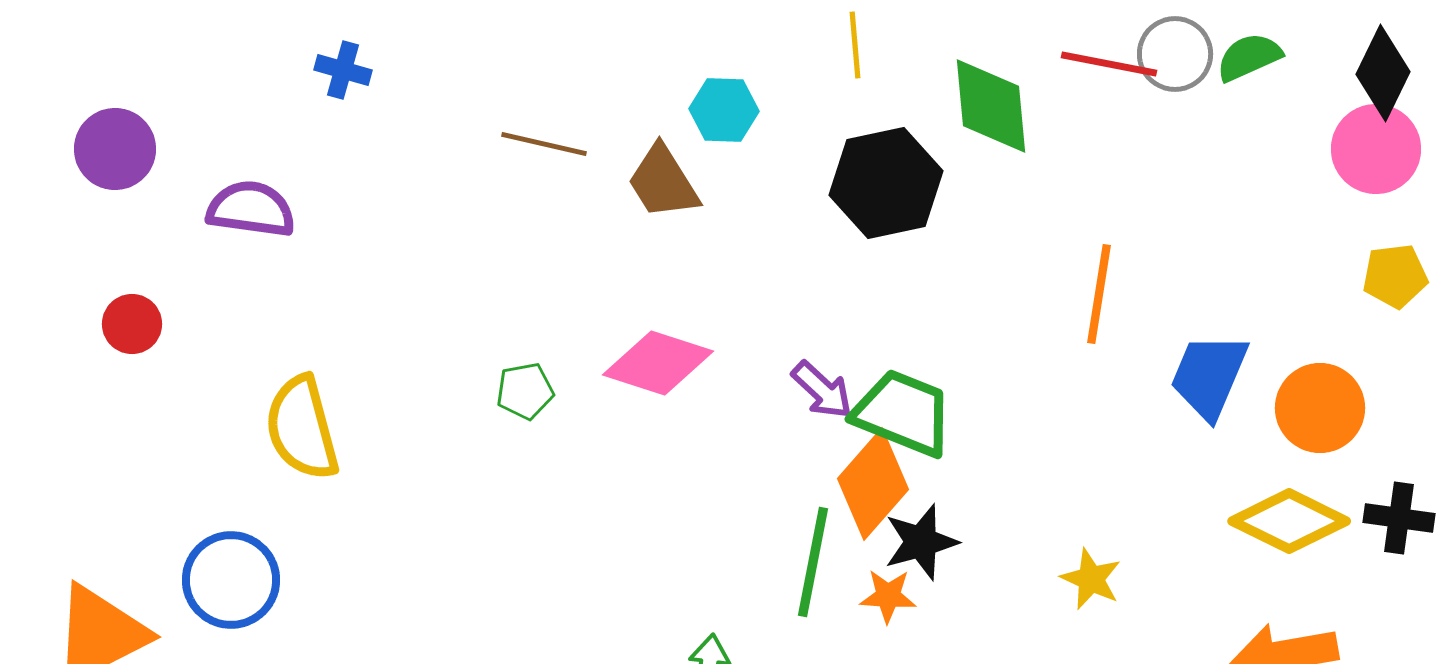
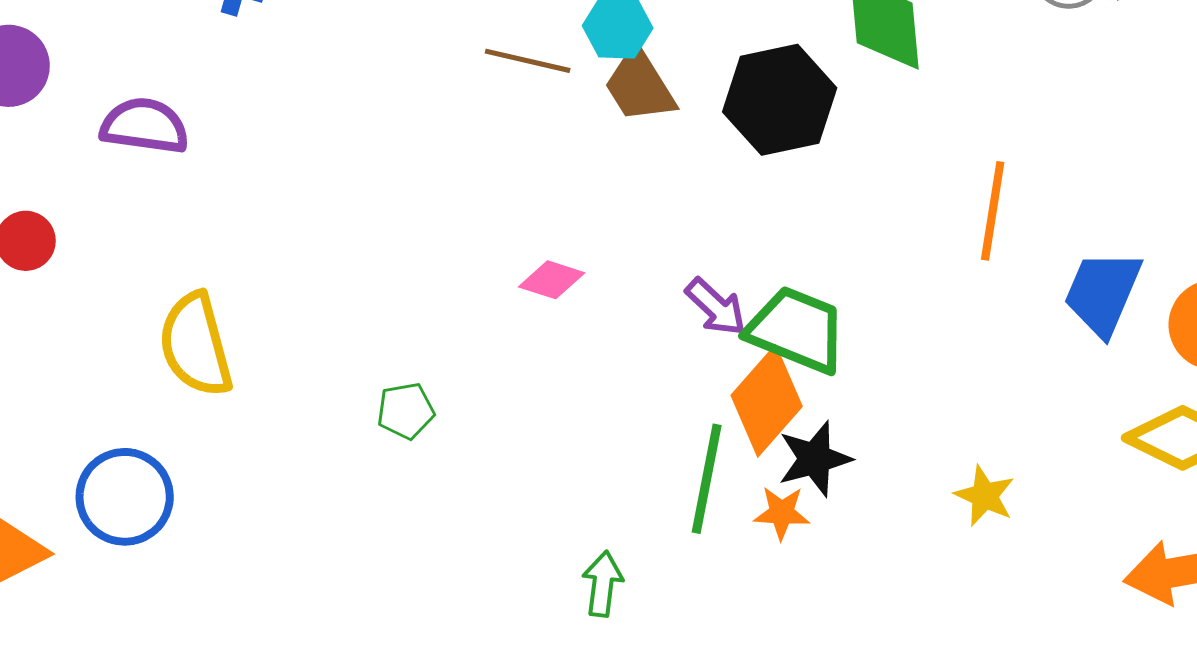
brown line: (544, 144) -> (528, 61), moved
brown trapezoid: (663, 182) -> (640, 86), moved
pink diamond: (658, 363) -> (552, 280), size x0.6
green pentagon: (525, 391) -> (406, 411), moved

